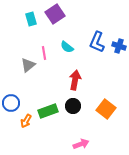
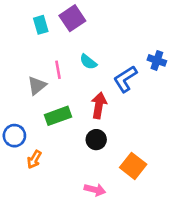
blue L-shape: (97, 42) -> (125, 79), moved, turned 35
orange square: (106, 109) -> (133, 166), moved
green rectangle: (48, 111) -> (58, 116), moved
pink arrow: (81, 144) -> (95, 190), moved, turned 35

